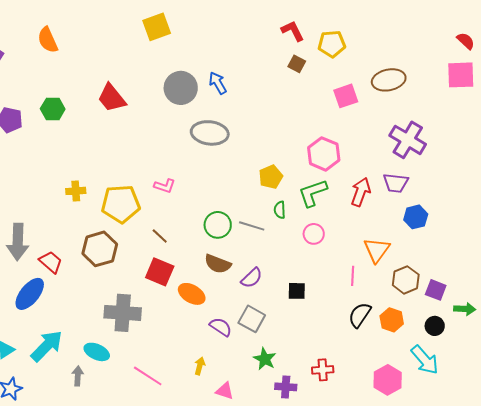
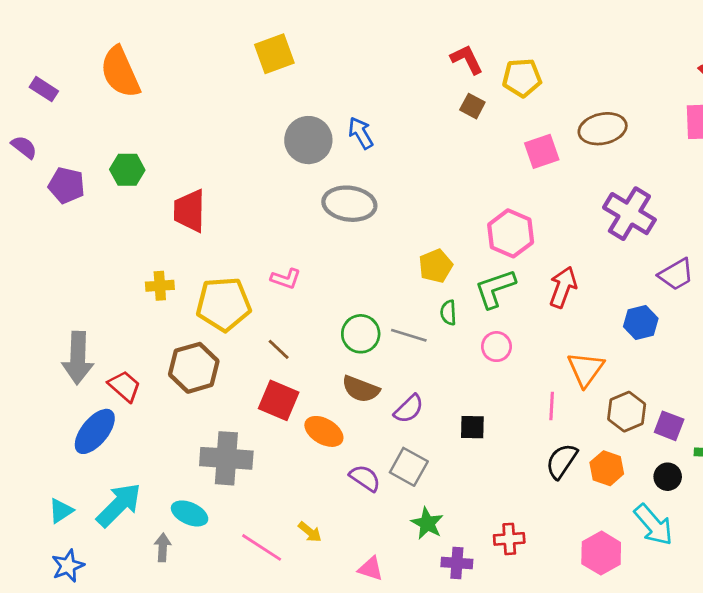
orange semicircle: (48, 40) -> (120, 72), size x1.4
red trapezoid: (112, 98) -> (190, 211), moved, turned 40
purple trapezoid: (396, 183) -> (676, 274), moved, turned -36
yellow arrow: (200, 366) -> (310, 532), moved, turned 114

